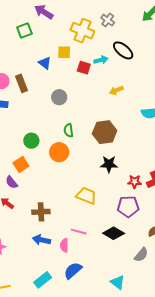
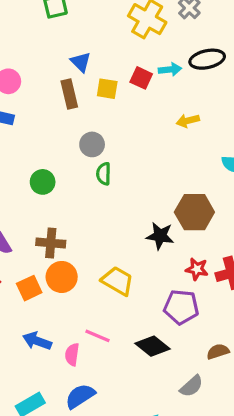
black ellipse: (123, 50) -> (207, 59), turned -60
yellow square: (64, 52) -> (107, 89), moved
brown rectangle: (21, 83) -> (69, 94), moved
gray circle: (59, 97) -> (92, 144), moved
brown hexagon: (105, 132) -> (194, 212), moved
orange circle: (59, 152) -> (62, 277), moved
orange square: (21, 164) -> (29, 288), moved
brown cross: (41, 212) -> (51, 243), moved

